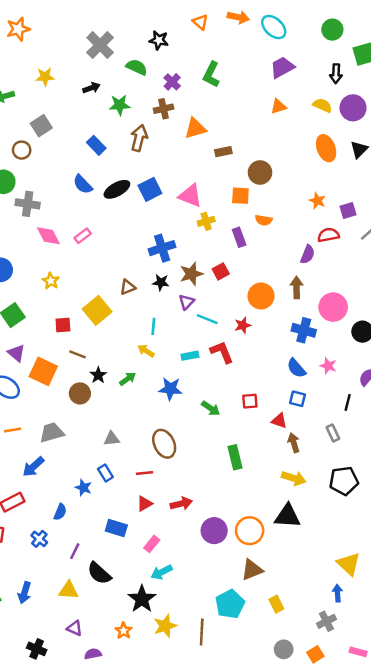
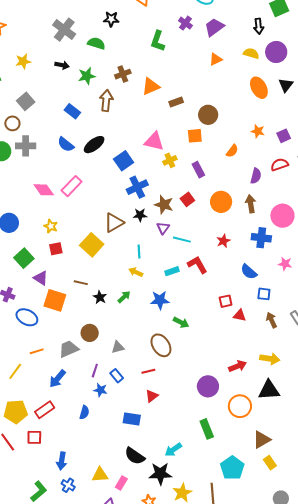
purple cross: (172, 82) -> (185, 23), moved
black arrow: (91, 88) -> (62, 65), turned 40
blue square: (150, 189) -> (124, 161), moved
gray cross: (28, 204) -> (26, 146), moved
orange semicircle: (264, 220) -> (232, 151), moved, turned -56
red semicircle: (328, 235) -> (280, 165), moved
pink rectangle: (83, 236) -> (72, 186), size x1.5
brown star: (191, 274) -> (164, 205), turned -30
brown triangle: (128, 287) -> (114, 223), size x1.5
orange circle: (261, 296) -> (221, 202), moved
red square: (63, 325) -> (56, 249), moved
red star: (243, 325) -> (223, 241), moved
purple triangle: (16, 353) -> (41, 278), moved
blue semicircle: (296, 368) -> (249, 272), moved
brown circle: (80, 393) -> (90, 333), moved
green arrow: (211, 408) -> (181, 322), moved
red triangle: (279, 421) -> (240, 315), moved
brown arrow: (294, 443) -> (272, 320), moved
green rectangle: (235, 457) -> (207, 429), moved
red arrow: (181, 504) -> (237, 366), moved
purple circle: (214, 531) -> (208, 386), moved
blue cross: (39, 539) -> (68, 485), moved
pink rectangle: (152, 544) -> (121, 483), moved
purple line: (75, 551) -> (95, 371), moved
brown triangle: (252, 570) -> (262, 440), moved
black semicircle: (99, 573) -> (135, 456), moved
blue arrow: (25, 593) -> (62, 461), moved
black star: (142, 599) -> (160, 474), turned -30

